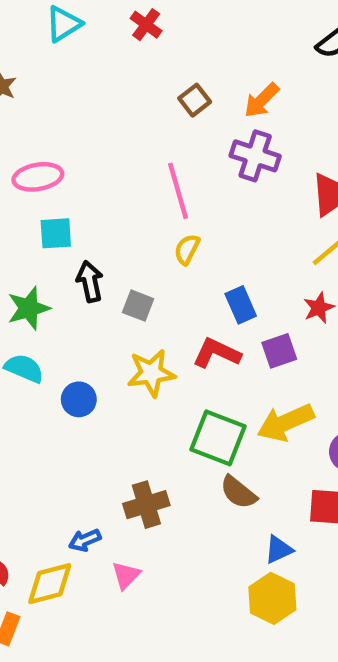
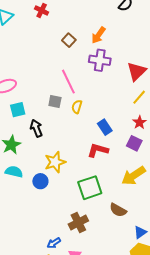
gray square: (138, 306) -> (55, 102), moved
purple square: (279, 351) -> (134, 143), moved, turned -35
yellow star: (151, 373) -> (55, 162), moved
green square: (218, 438) -> (90, 188), moved, turned -30

